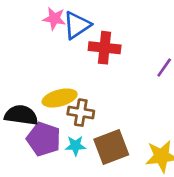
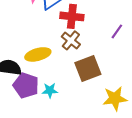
brown cross: (81, 113) -> (71, 40), moved, turned 30
brown square: (111, 147) -> (88, 68), moved

